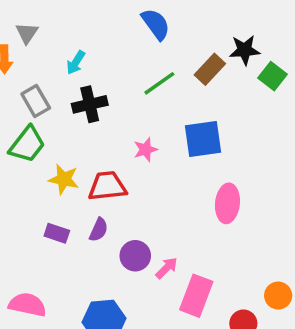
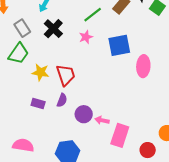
black cross: (90, 104) -> (53, 29), turned -30
pink star: (146, 150) -> (86, 37), moved
red trapezoid: (107, 186) -> (66, 75), turned 80
pink ellipse: (227, 203) -> (143, 66), moved
pink arrow: (167, 268) -> (102, 120), turned -120

